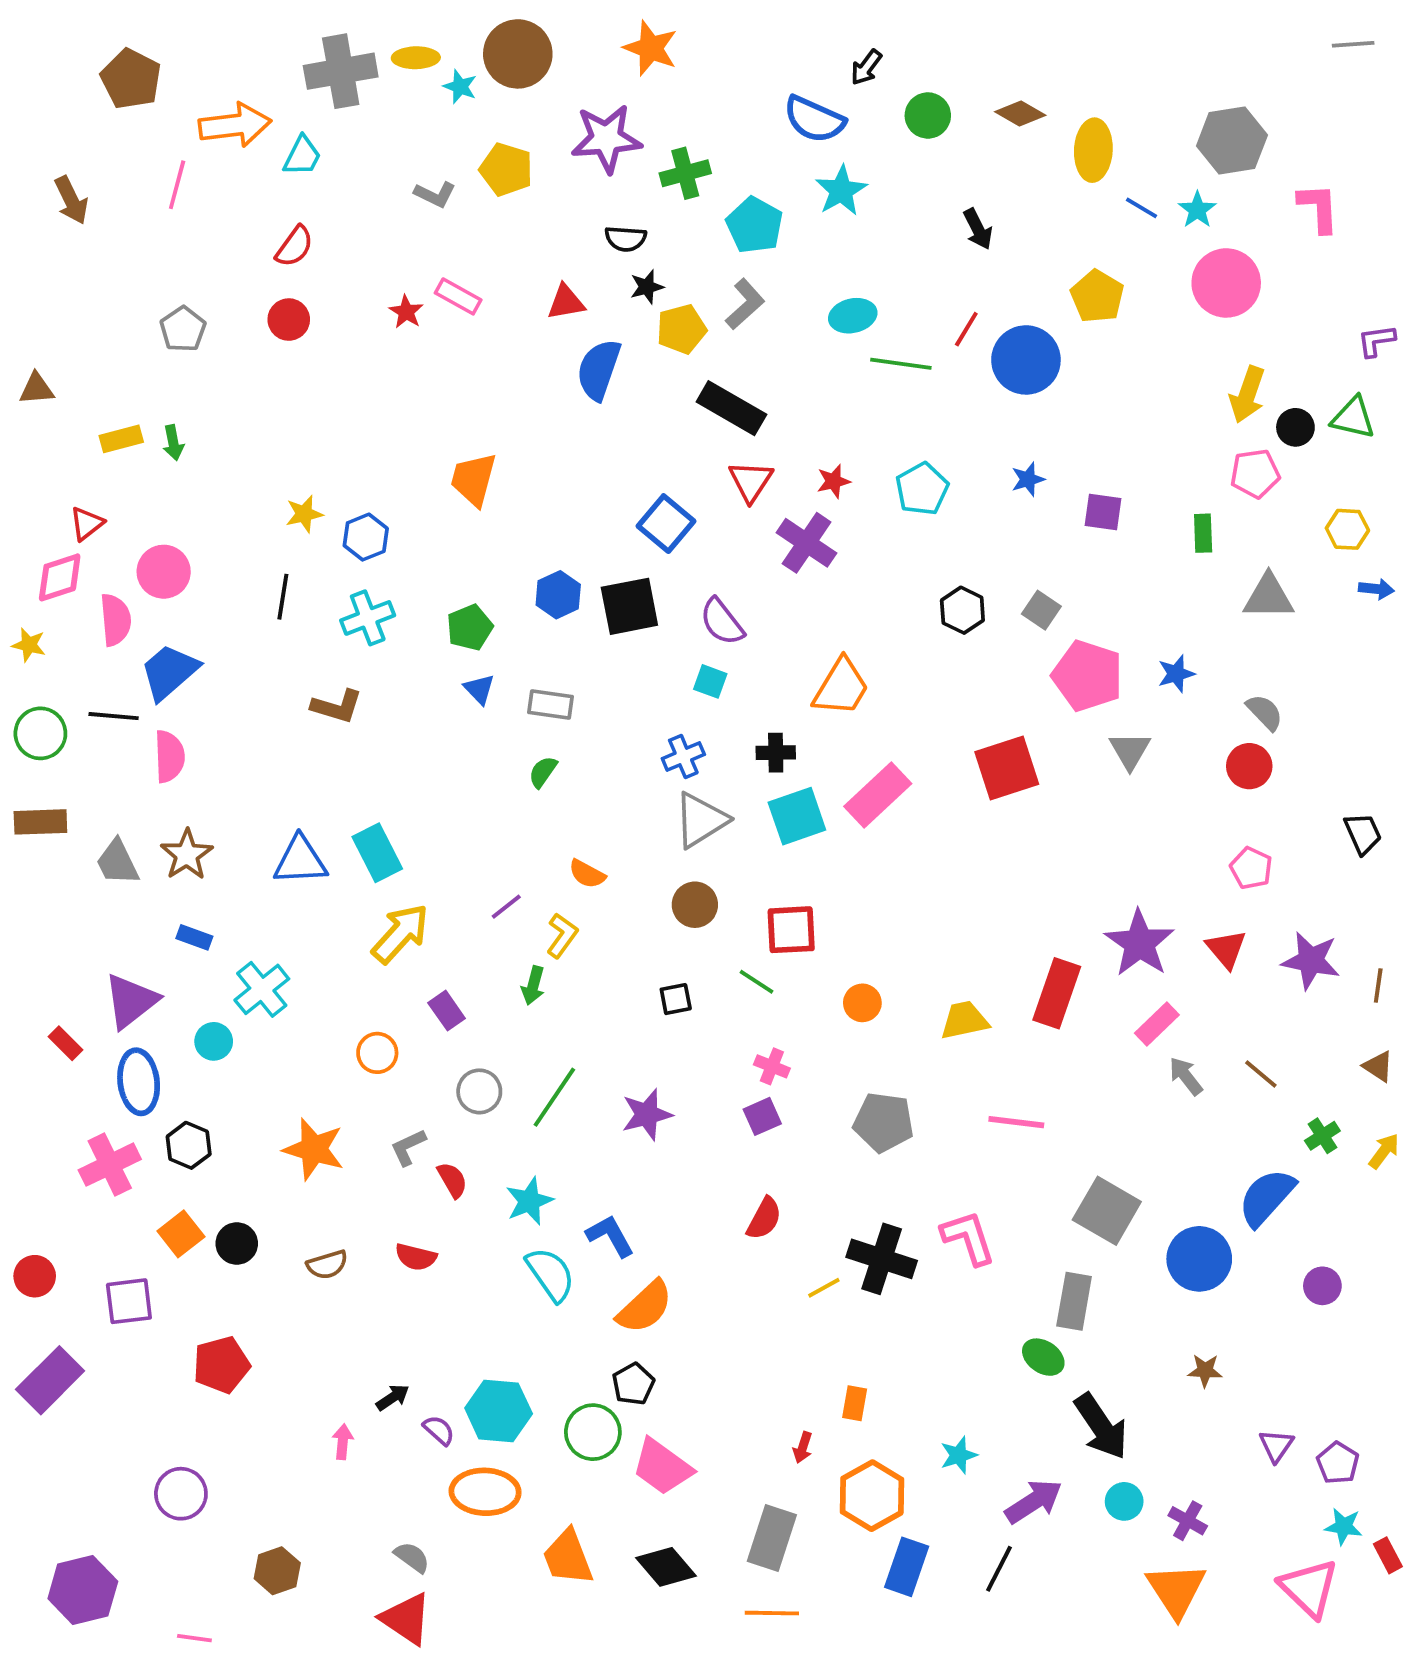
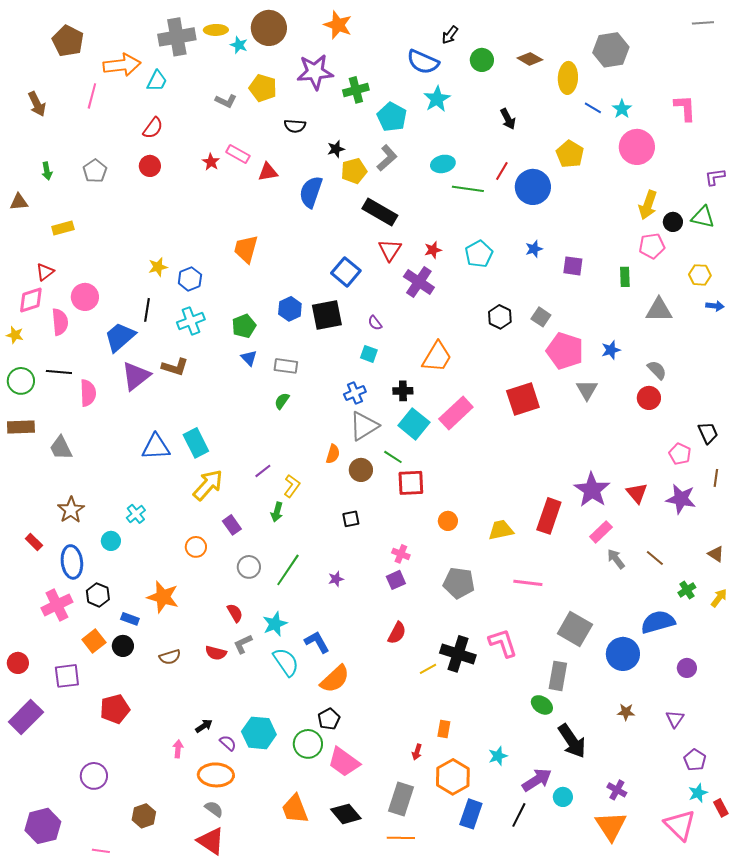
gray hexagon: (1232, 141) -> (611, 50), moved
black semicircle: (626, 239) -> (295, 126), moved
red triangle: (566, 302) -> (268, 172), moved
green arrow: (173, 443) -> (47, 171), moved
purple semicircle: (722, 622) -> (375, 323), size x0.6
blue trapezoid: (169, 672) -> (120, 337), moved
cyan square: (797, 816) -> (414, 424), turned -32
brown star: (187, 855) -> (71, 510), moved
pink pentagon: (1251, 868) -> (680, 454), moved
orange semicircle: (587, 874) -> (333, 454), moved, turned -102
blue rectangle: (194, 937) -> (130, 619), moved
green line: (756, 982) -> (393, 457), moved
brown line: (1378, 986) -> (716, 478), moved
cyan cross: (262, 989) -> (136, 514), size x0.7
purple triangle: (131, 1001) -> (136, 376), moved
purple star: (647, 1115) -> (336, 579), size x0.6
gray L-shape: (408, 1147) -> (243, 644), moved
blue semicircle: (1267, 1197) -> (658, 622), turned 32
purple triangle: (1276, 1446) -> (675, 719), moved
orange ellipse: (485, 1492) -> (216, 775), moved
cyan circle: (1124, 1501) -> (563, 797), moved
cyan star: (1344, 1526) -> (698, 793), turned -30

